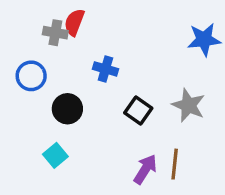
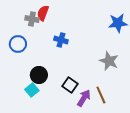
black circle: (67, 109) -> (39, 75), moved
black square: (138, 110) -> (70, 85), moved
brown line: (175, 164) -> (101, 95), turned -30

